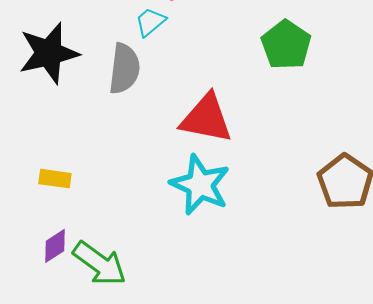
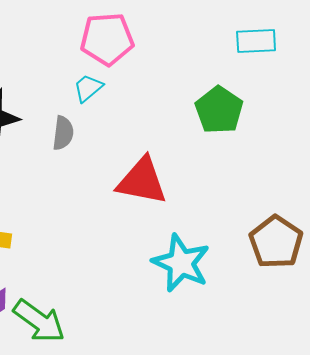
gray semicircle: (124, 69) -> (63, 133), size x0.7
cyan star: (200, 185) -> (181, 263), moved

